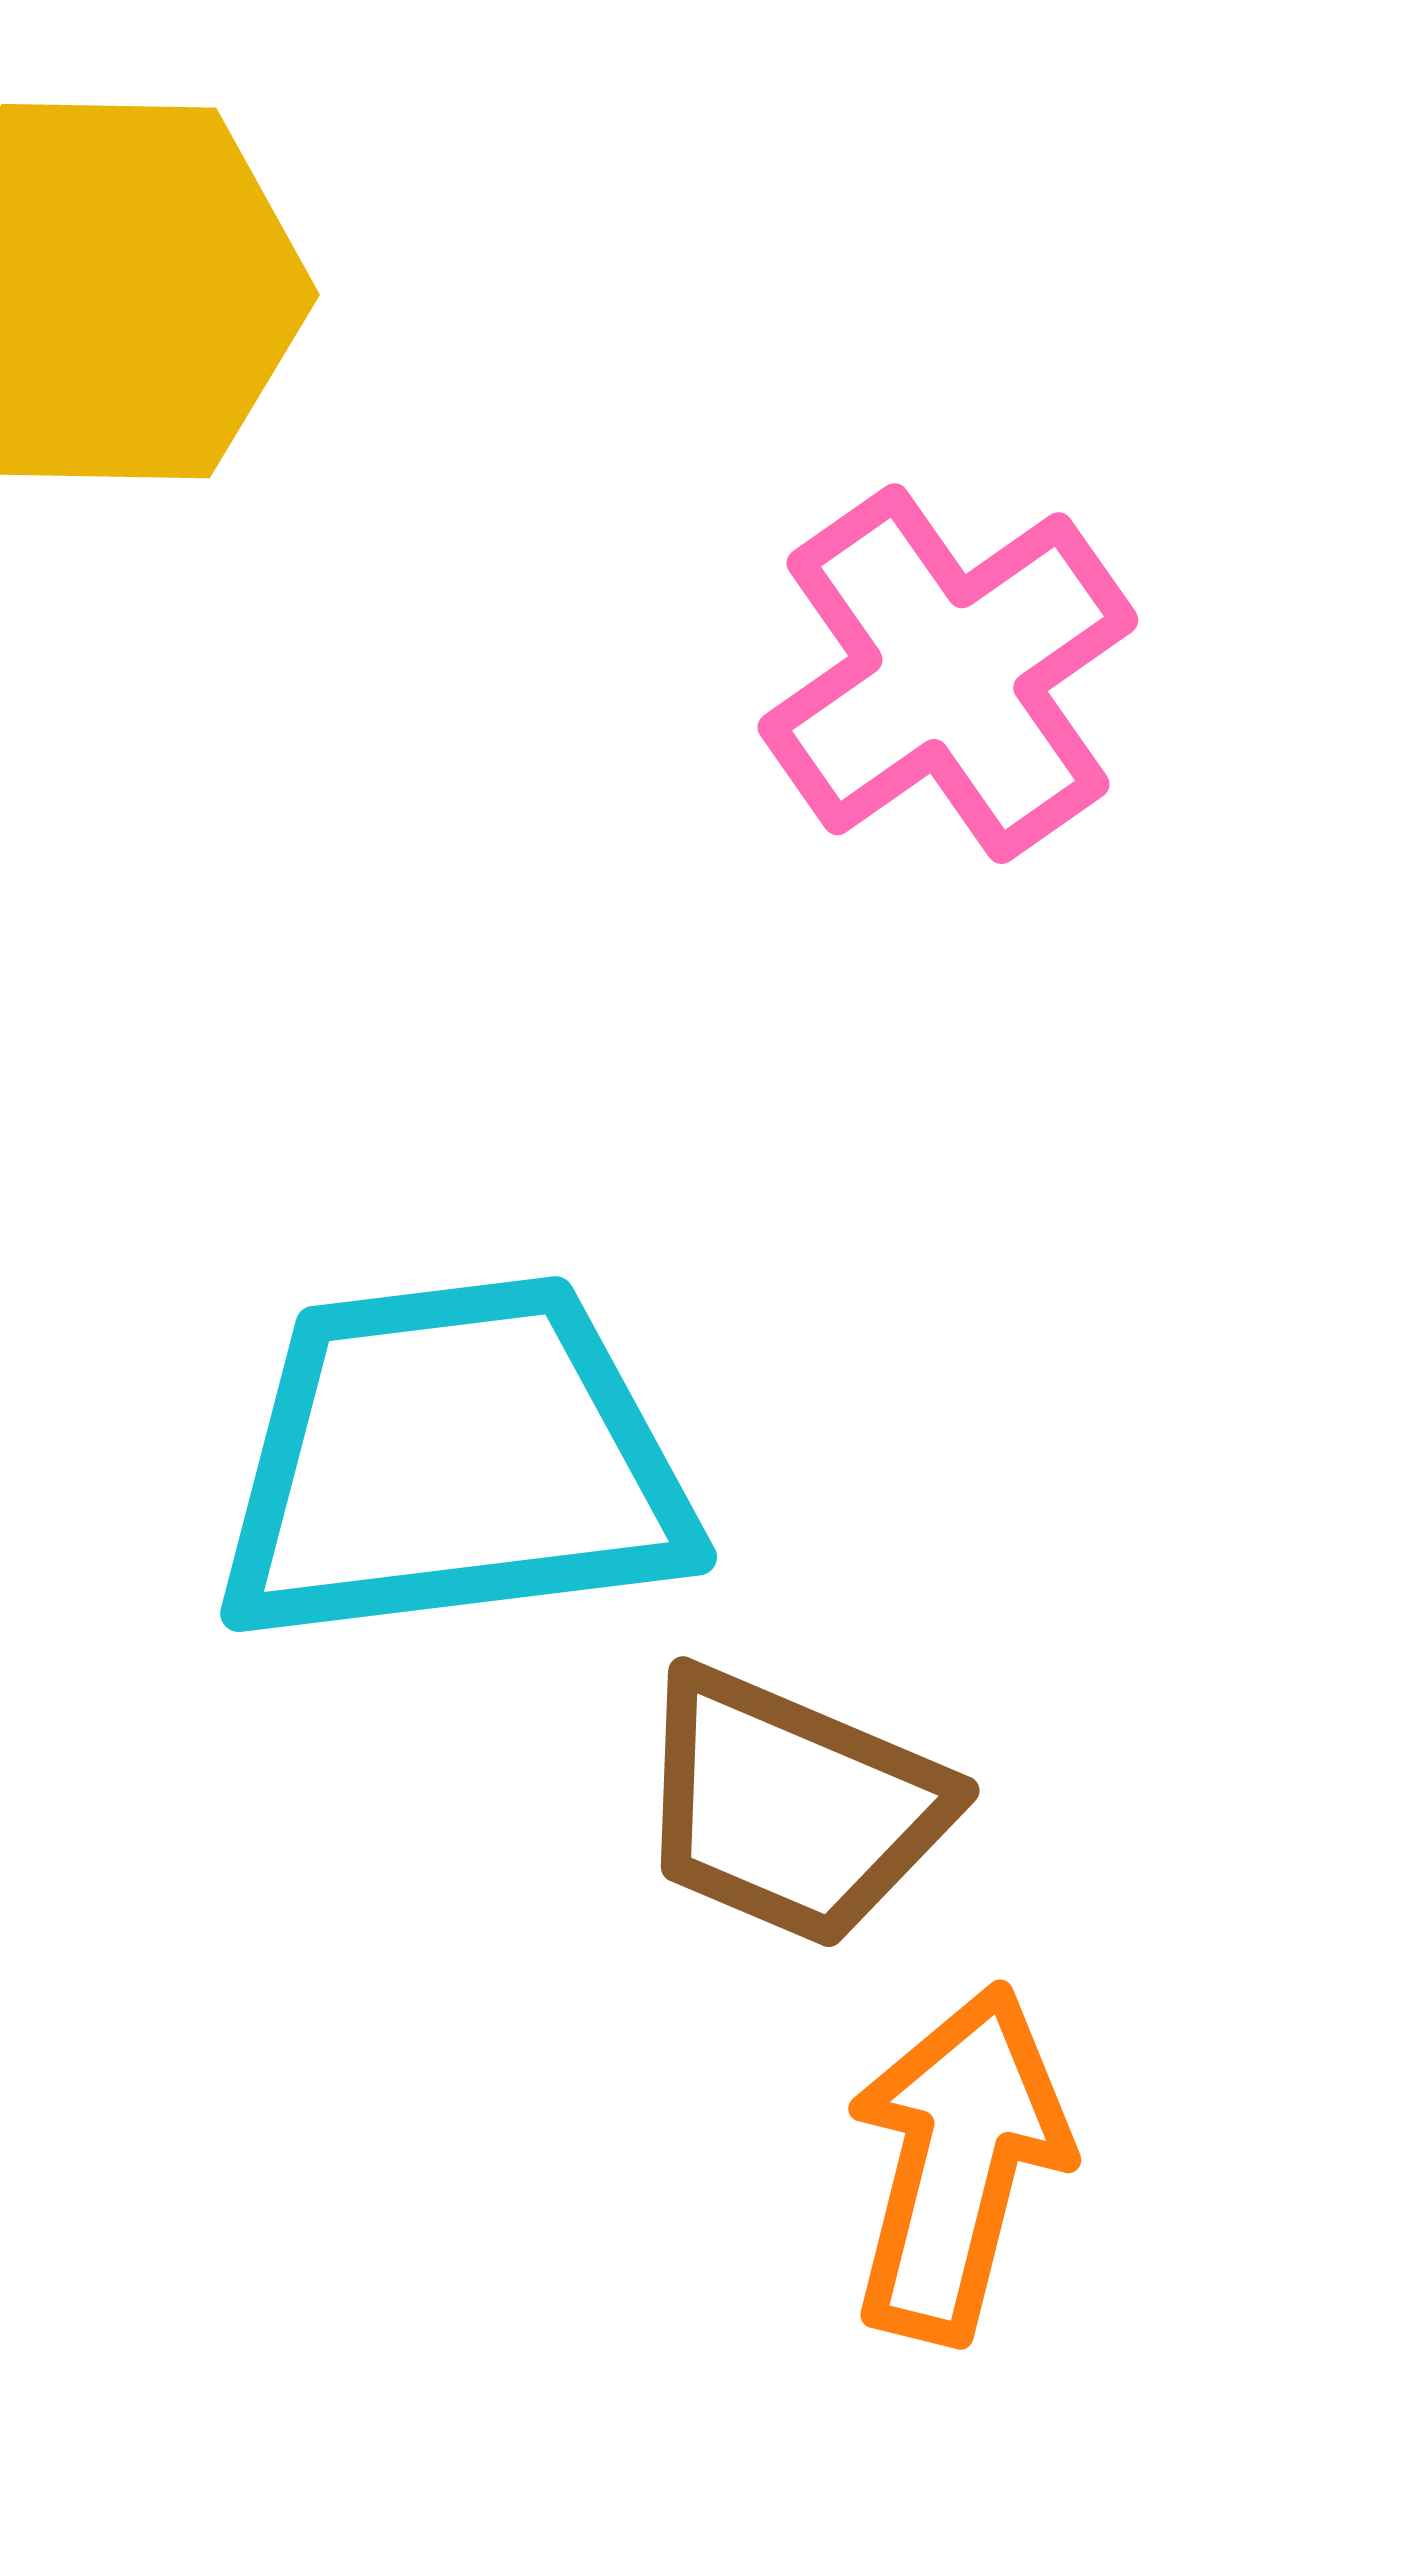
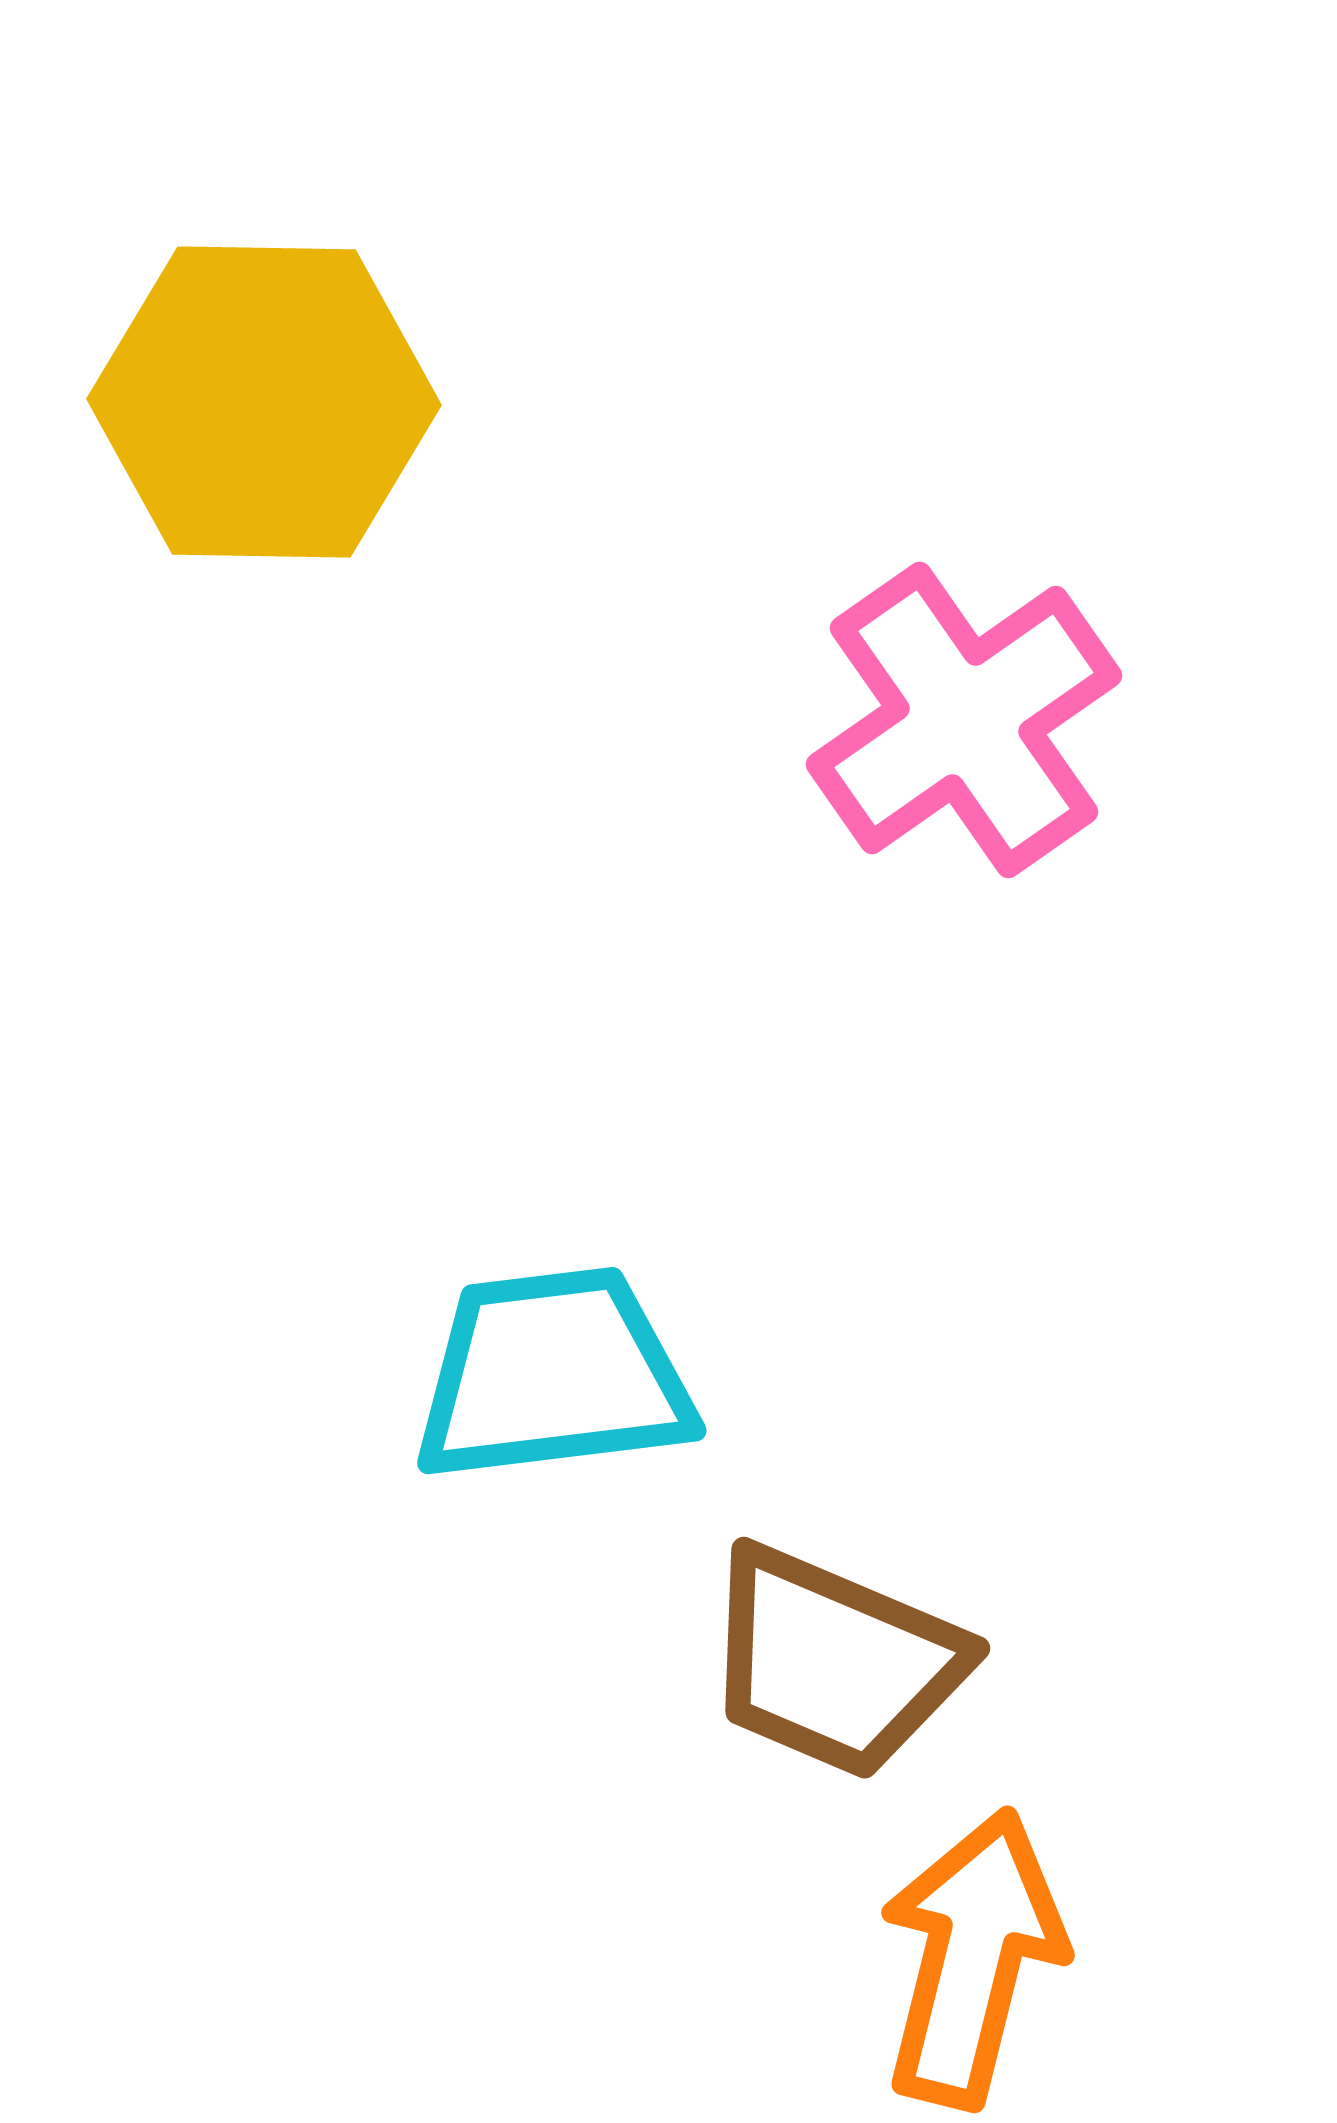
cyan trapezoid: (453, 1462) -> (553, 1375), size x0.7

